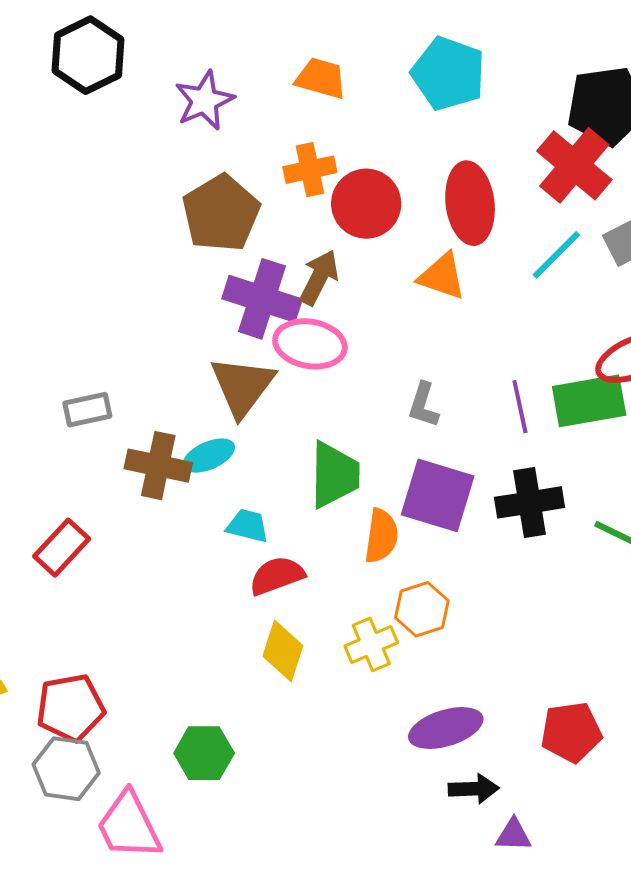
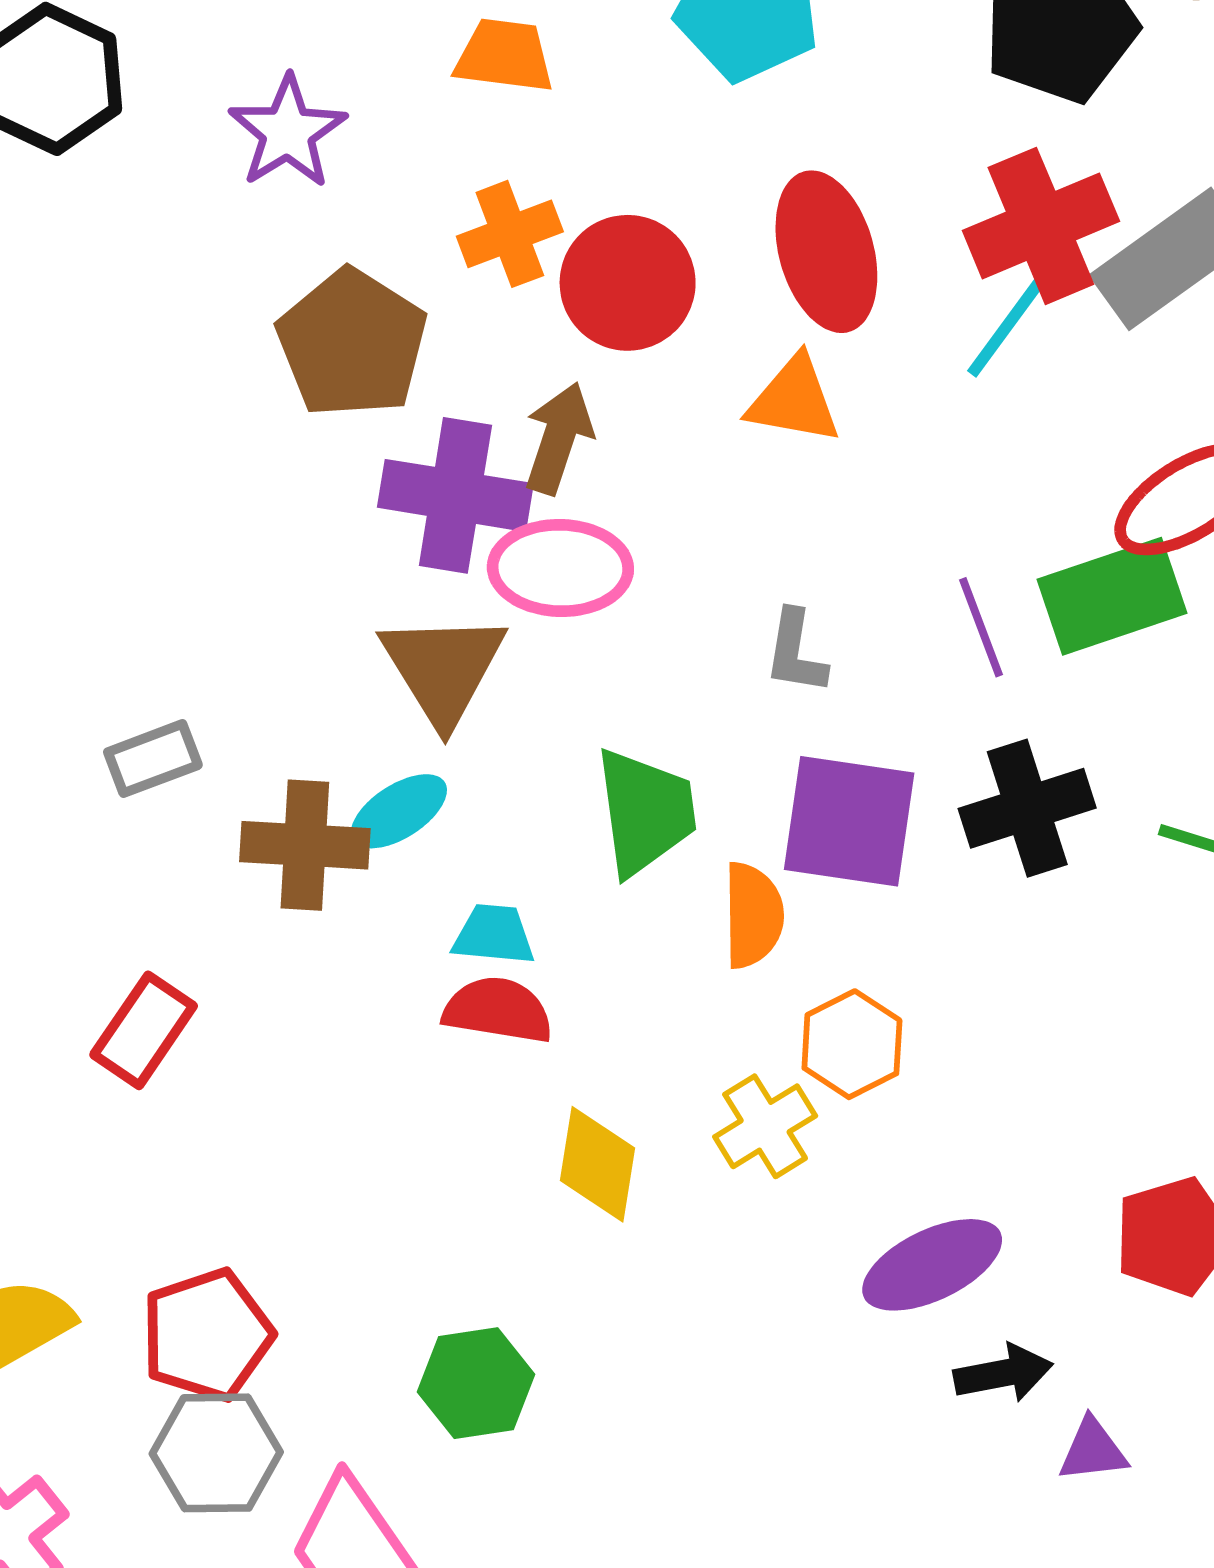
red cross: (574, 165) -> (1041, 226), moved, turned 36
red semicircle: (277, 576) -> (498, 1010), moved, turned 38

